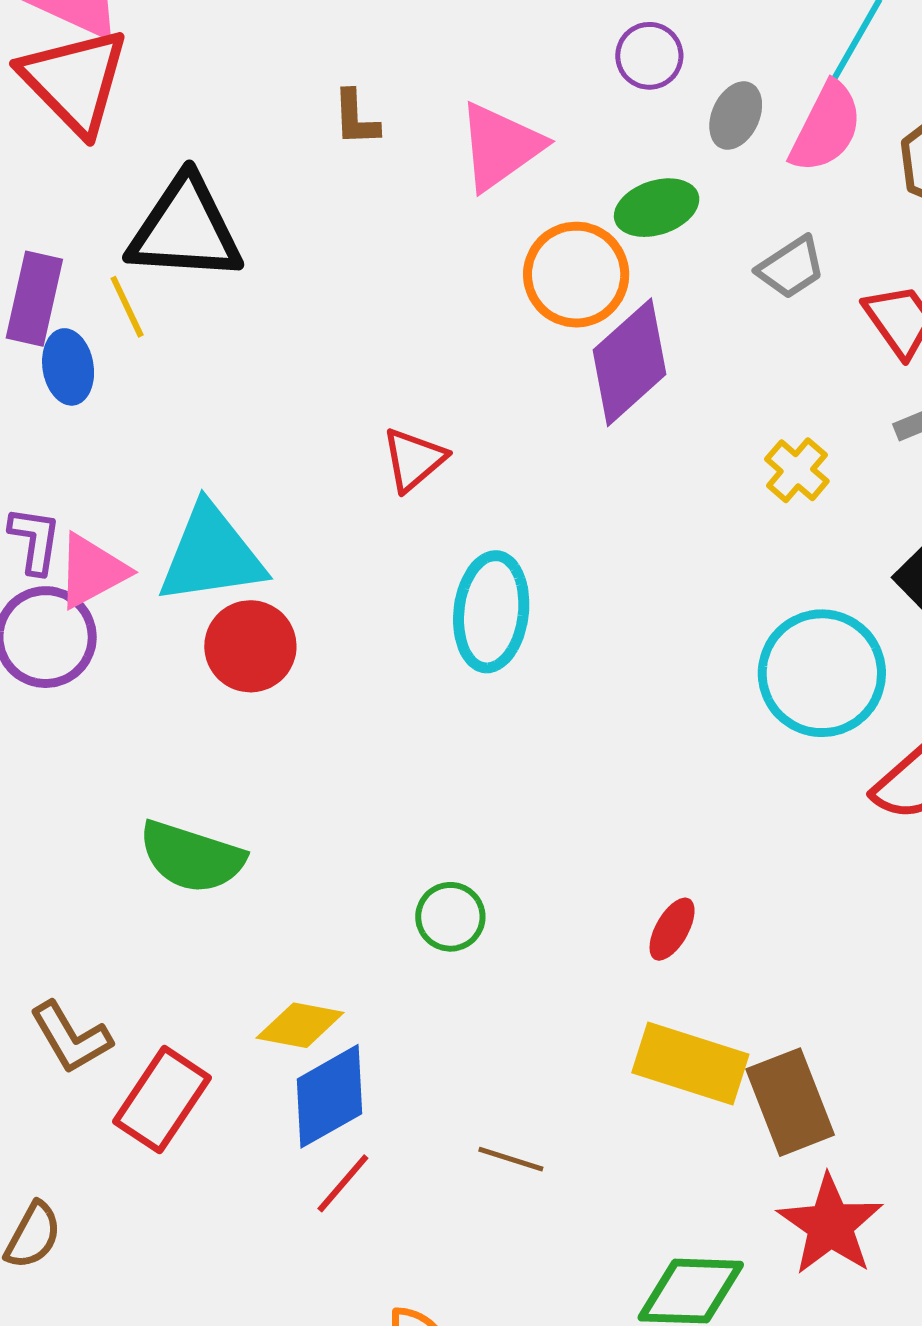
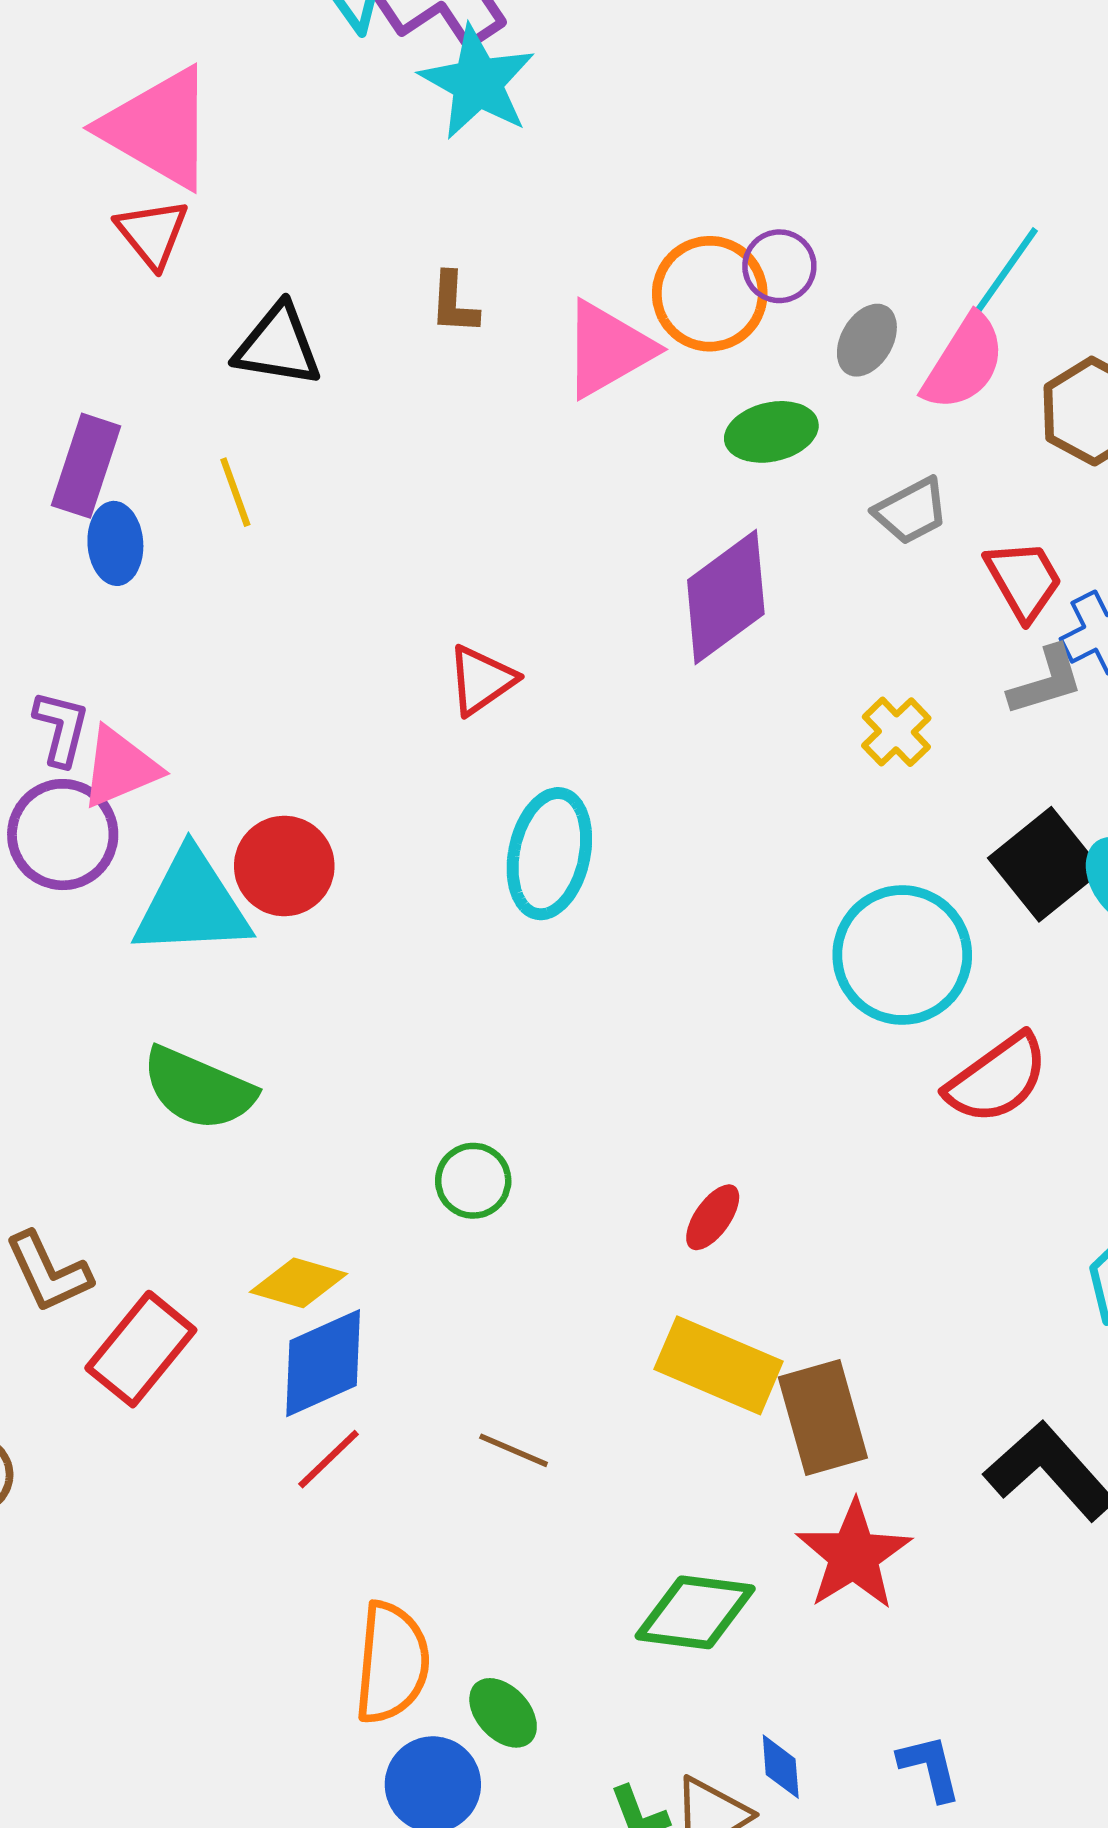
red triangle: (75, 81) -> (152, 233), size x0.6
black triangle: (185, 229) -> (278, 345), moved, size x0.7
orange circle: (576, 275) -> (710, 294), moved
yellow line: (127, 307) -> (235, 492), moved
cyan triangle: (211, 555) -> (192, 904), moved

